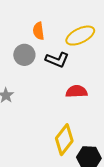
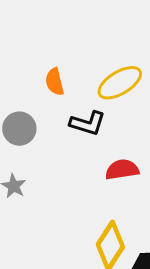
gray circle: (24, 55) -> (19, 129), moved

